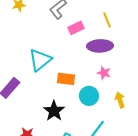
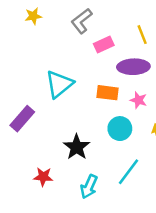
orange rectangle: (66, 79) -> (108, 93), moved

